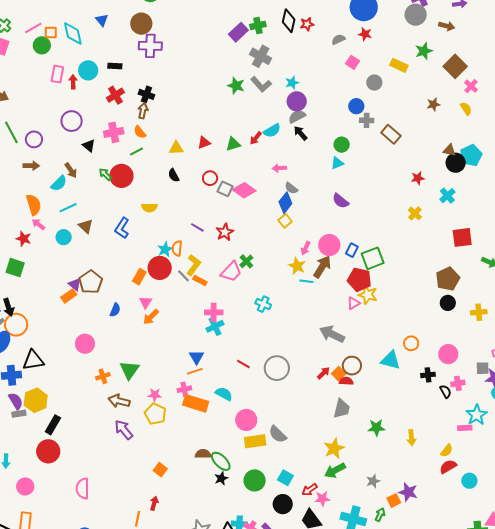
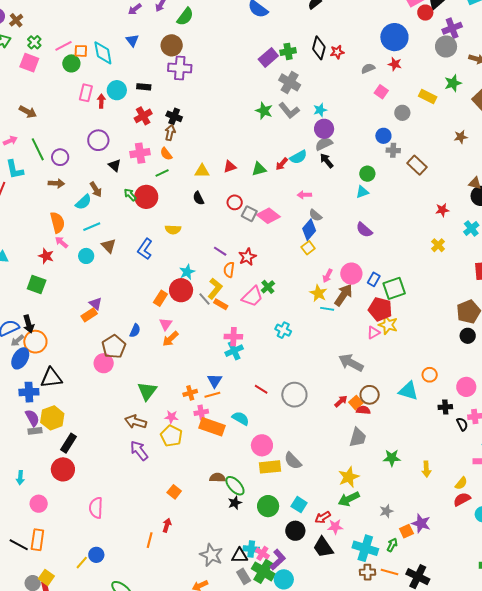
orange semicircle: (177, 248) -> (229, 270), moved
brown pentagon: (91, 282) -> (114, 347), moved
orange cross: (103, 376) -> (190, 393), moved

